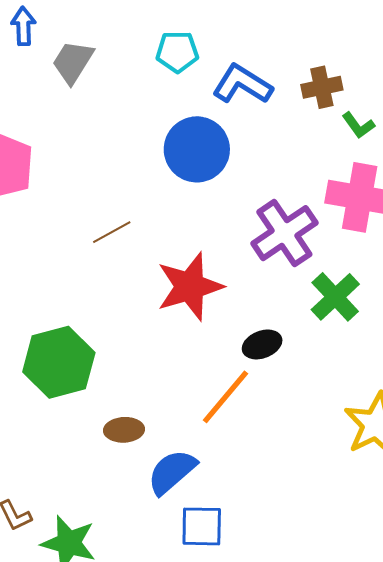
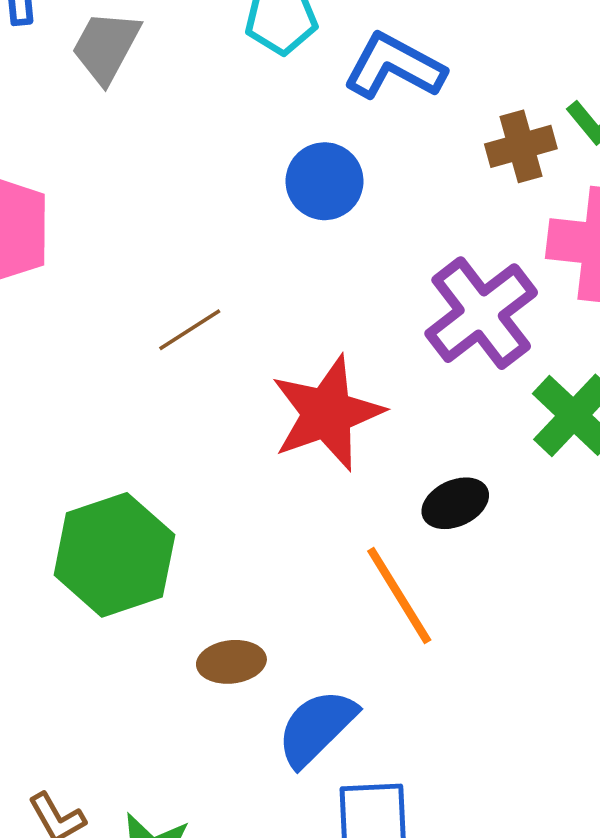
brown cross: (322, 87) -> (521, 146), moved
blue circle: (197, 149) -> (325, 181), size x0.7
orange line: (225, 397) -> (399, 595), turned -68

